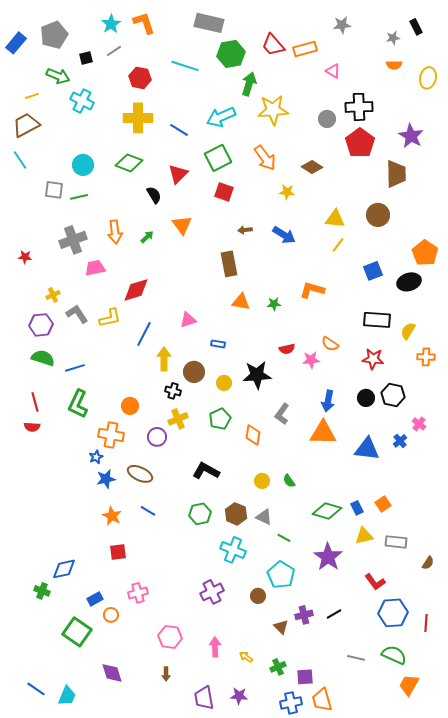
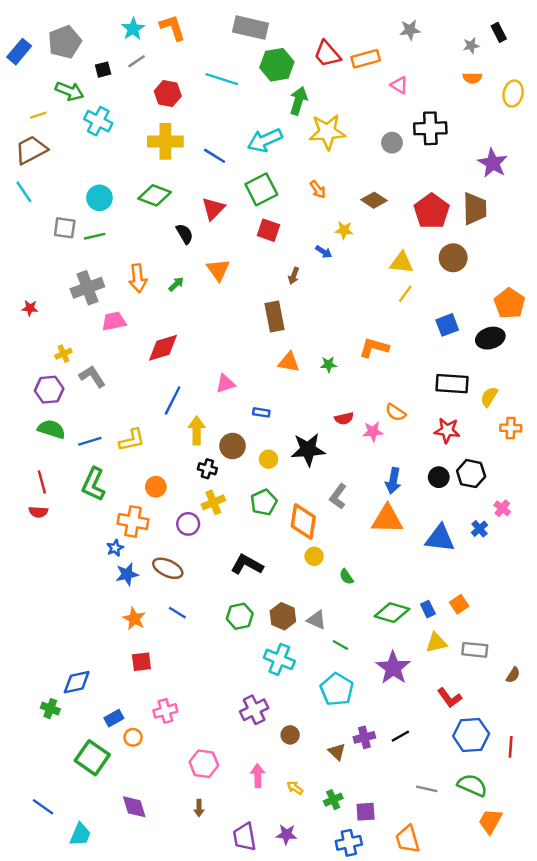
red pentagon: (360, 143) -> (432, 211), moved
orange arrow: (265, 158) -> (318, 189), size x0.6
brown arrow: (245, 230) -> (294, 276), turned -64
blue arrow: (284, 235) -> (324, 252), moved, size x0.6
yellow L-shape: (110, 318) -> (132, 440), moved
orange diamond: (253, 435) -> (303, 522), size x1.4
yellow circle: (262, 481) -> (314, 556), moved
brown circle: (258, 596) -> (290, 735), moved
blue line: (36, 689) -> (43, 807), moved
orange trapezoid: (322, 700) -> (408, 839), moved

